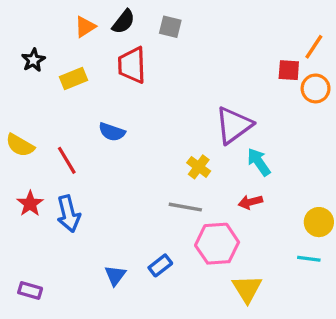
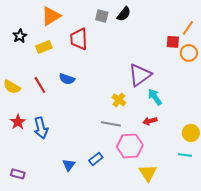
black semicircle: (124, 22) -> (124, 14), moved
orange triangle: (85, 27) -> (51, 16), size x1.5
red line: (67, 160) -> (40, 85), moved

